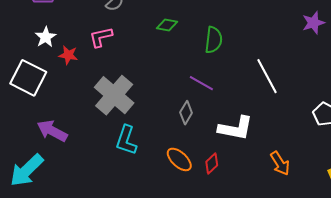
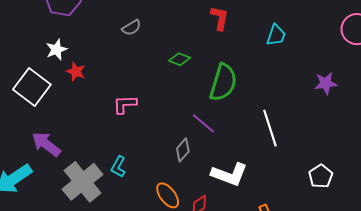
pink L-shape: (101, 37) -> (125, 104), moved
green semicircle: (214, 40) -> (223, 82), size x1.4
gray cross: (114, 95) -> (82, 182), moved
cyan L-shape: (126, 140) -> (118, 167), size x0.7

